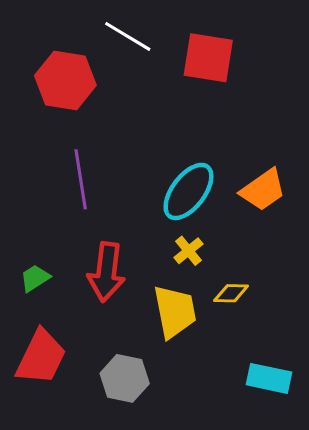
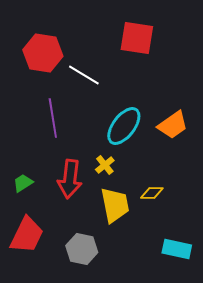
white line: (128, 36) -> (84, 75), moved
yellow cross: (188, 251) -> (105, 165), moved

